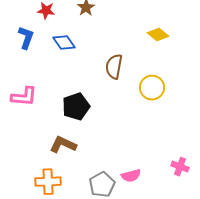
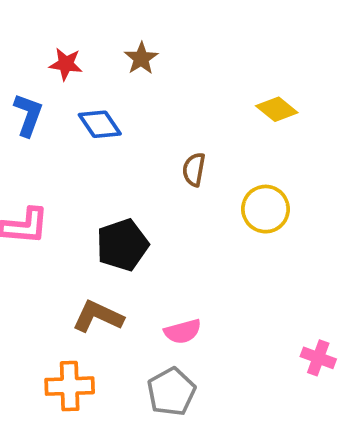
brown semicircle: (114, 67) -> (194, 169), size x0.7
pink semicircle: (131, 176) -> (183, 331), moved

